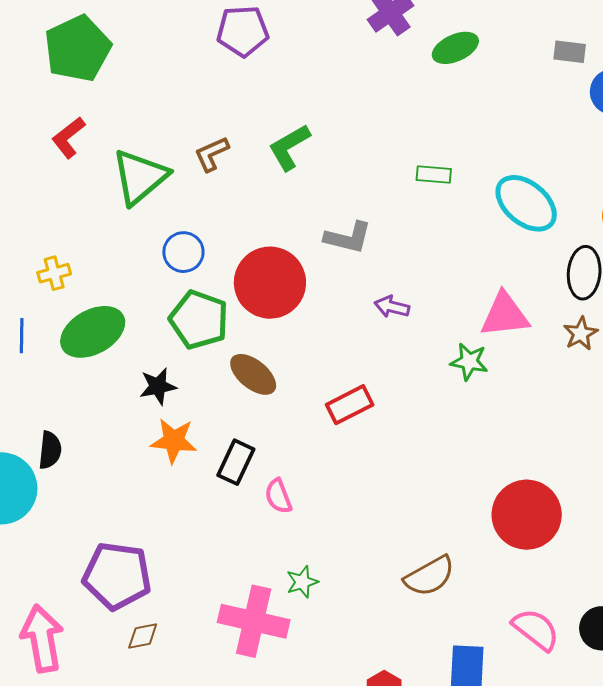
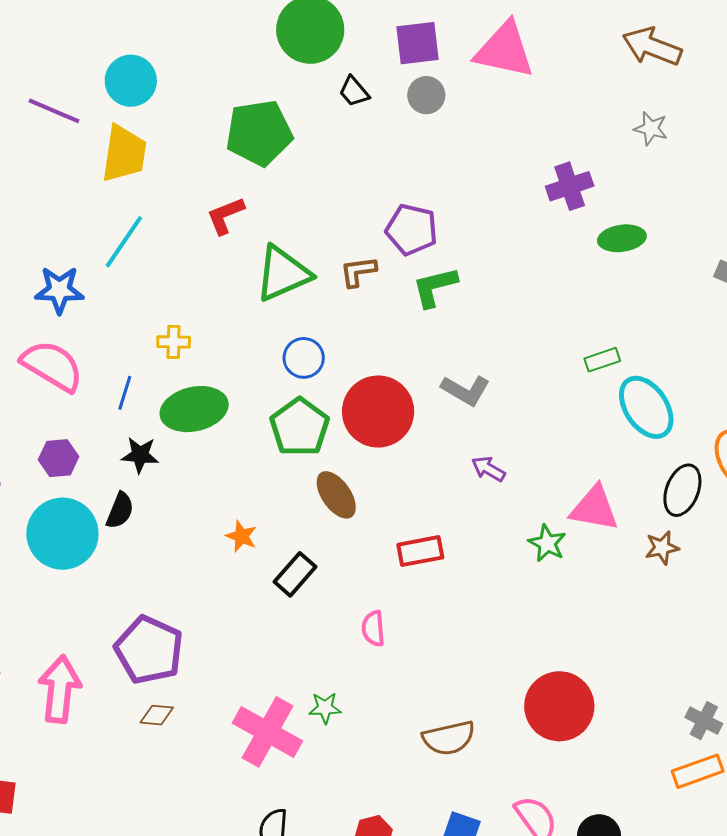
purple pentagon: (243, 31) -> (412, 230), moved
green rectangle: (434, 175) -> (602, 360), moved, turned -40
black star: (158, 386) -> (140, 455), moved
orange star: (174, 441) -> (241, 536), size x0.7
pink semicircle: (278, 496) -> (373, 629), moved

